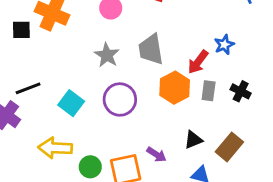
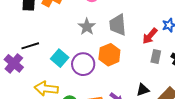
orange hexagon: (175, 88) -> (109, 55), moved
purple circle: (120, 99) -> (83, 64), moved

